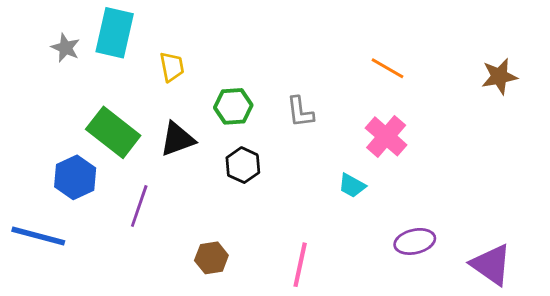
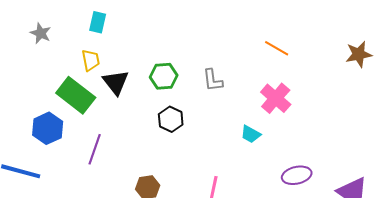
cyan rectangle: (115, 33) -> (98, 22), moved, size x0.6
yellow trapezoid: (172, 67) -> (91, 60), moved
black triangle: (177, 139) -> (116, 82), moved, turned -48

